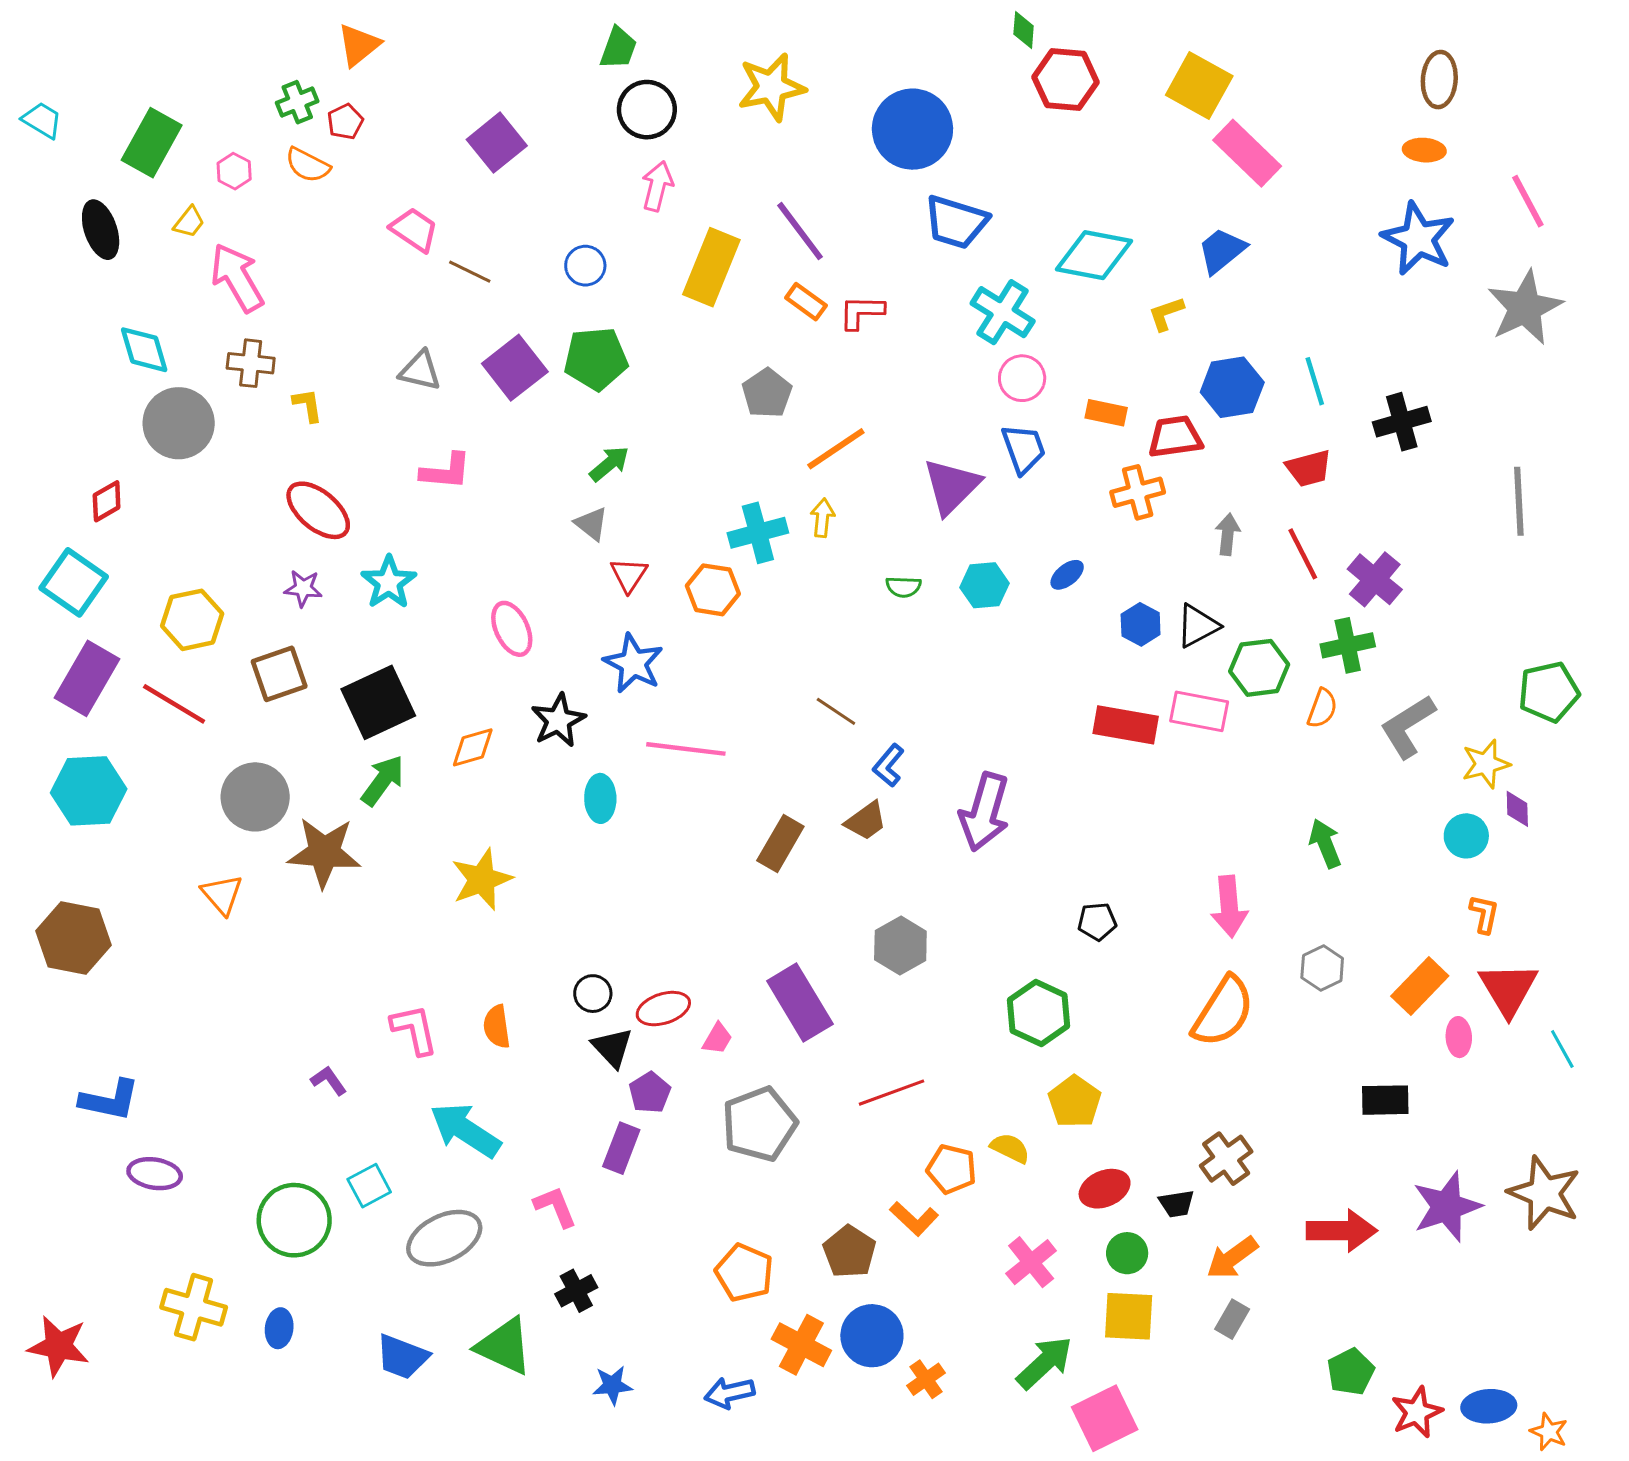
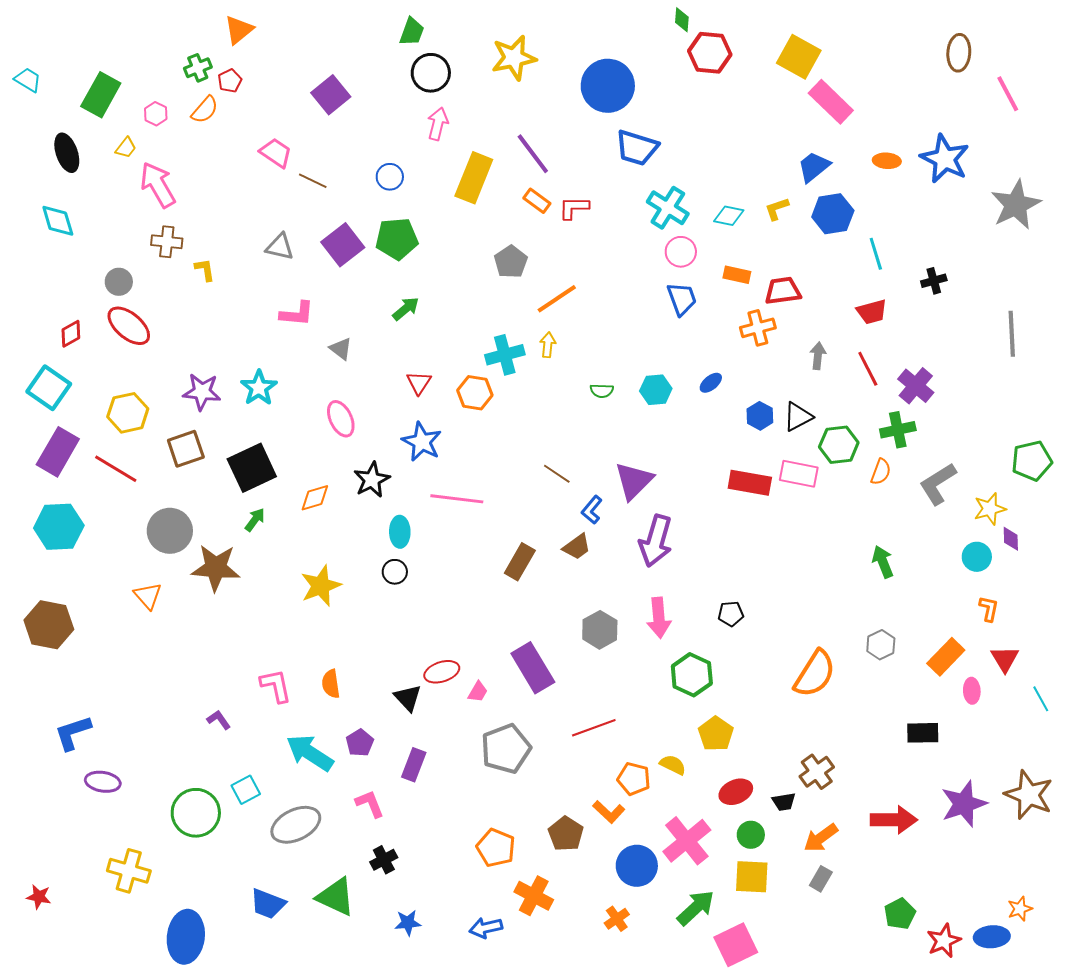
orange ellipse: (1424, 150) -> (887, 161), moved
orange semicircle: (308, 165) -> (205, 110), turned -76
pink line: (1528, 201) -> (1008, 94), moved
cyan diamond: (1094, 255) -> (729, 216), moved, size x0.6
cyan diamond: (144, 350) -> (58, 221), moved
blue hexagon: (1232, 387) -> (833, 214), moved
black cross: (1402, 422) -> (934, 281), size x0.7
gray circle: (179, 423) -> (119, 282), size x0.6
purple triangle: (952, 486) -> (634, 481), moved
red ellipse: (318, 510) -> (129, 326), moved
gray triangle: (591, 524) -> (341, 349), moved
purple star: (303, 588) -> (202, 392), size x1.5
green arrow: (383, 780) -> (255, 520), size x0.7
pink arrow: (1229, 906) -> (659, 618), moved
red triangle: (1508, 989) -> (1005, 659), size x0.7
black circle: (593, 994) -> (395, 572), moved
purple pentagon: (650, 1093) -> (360, 743), moved
blue L-shape: (110, 1100) -> (73, 733), turned 150
pink cross: (1031, 1262) -> (687, 841), size x1.4
blue ellipse: (279, 1328) -> (186, 937), moved, size x2.0
blue circle: (872, 1336) -> (637, 866), moved
red star: (59, 1346) -> (39, 897), size x0.6
orange star: (1549, 1432) -> (1020, 909), moved, turned 30

